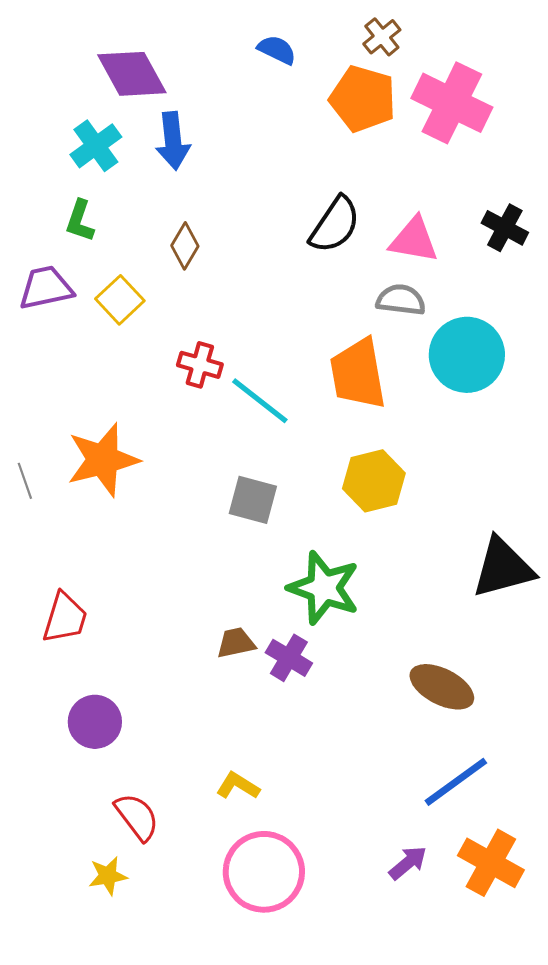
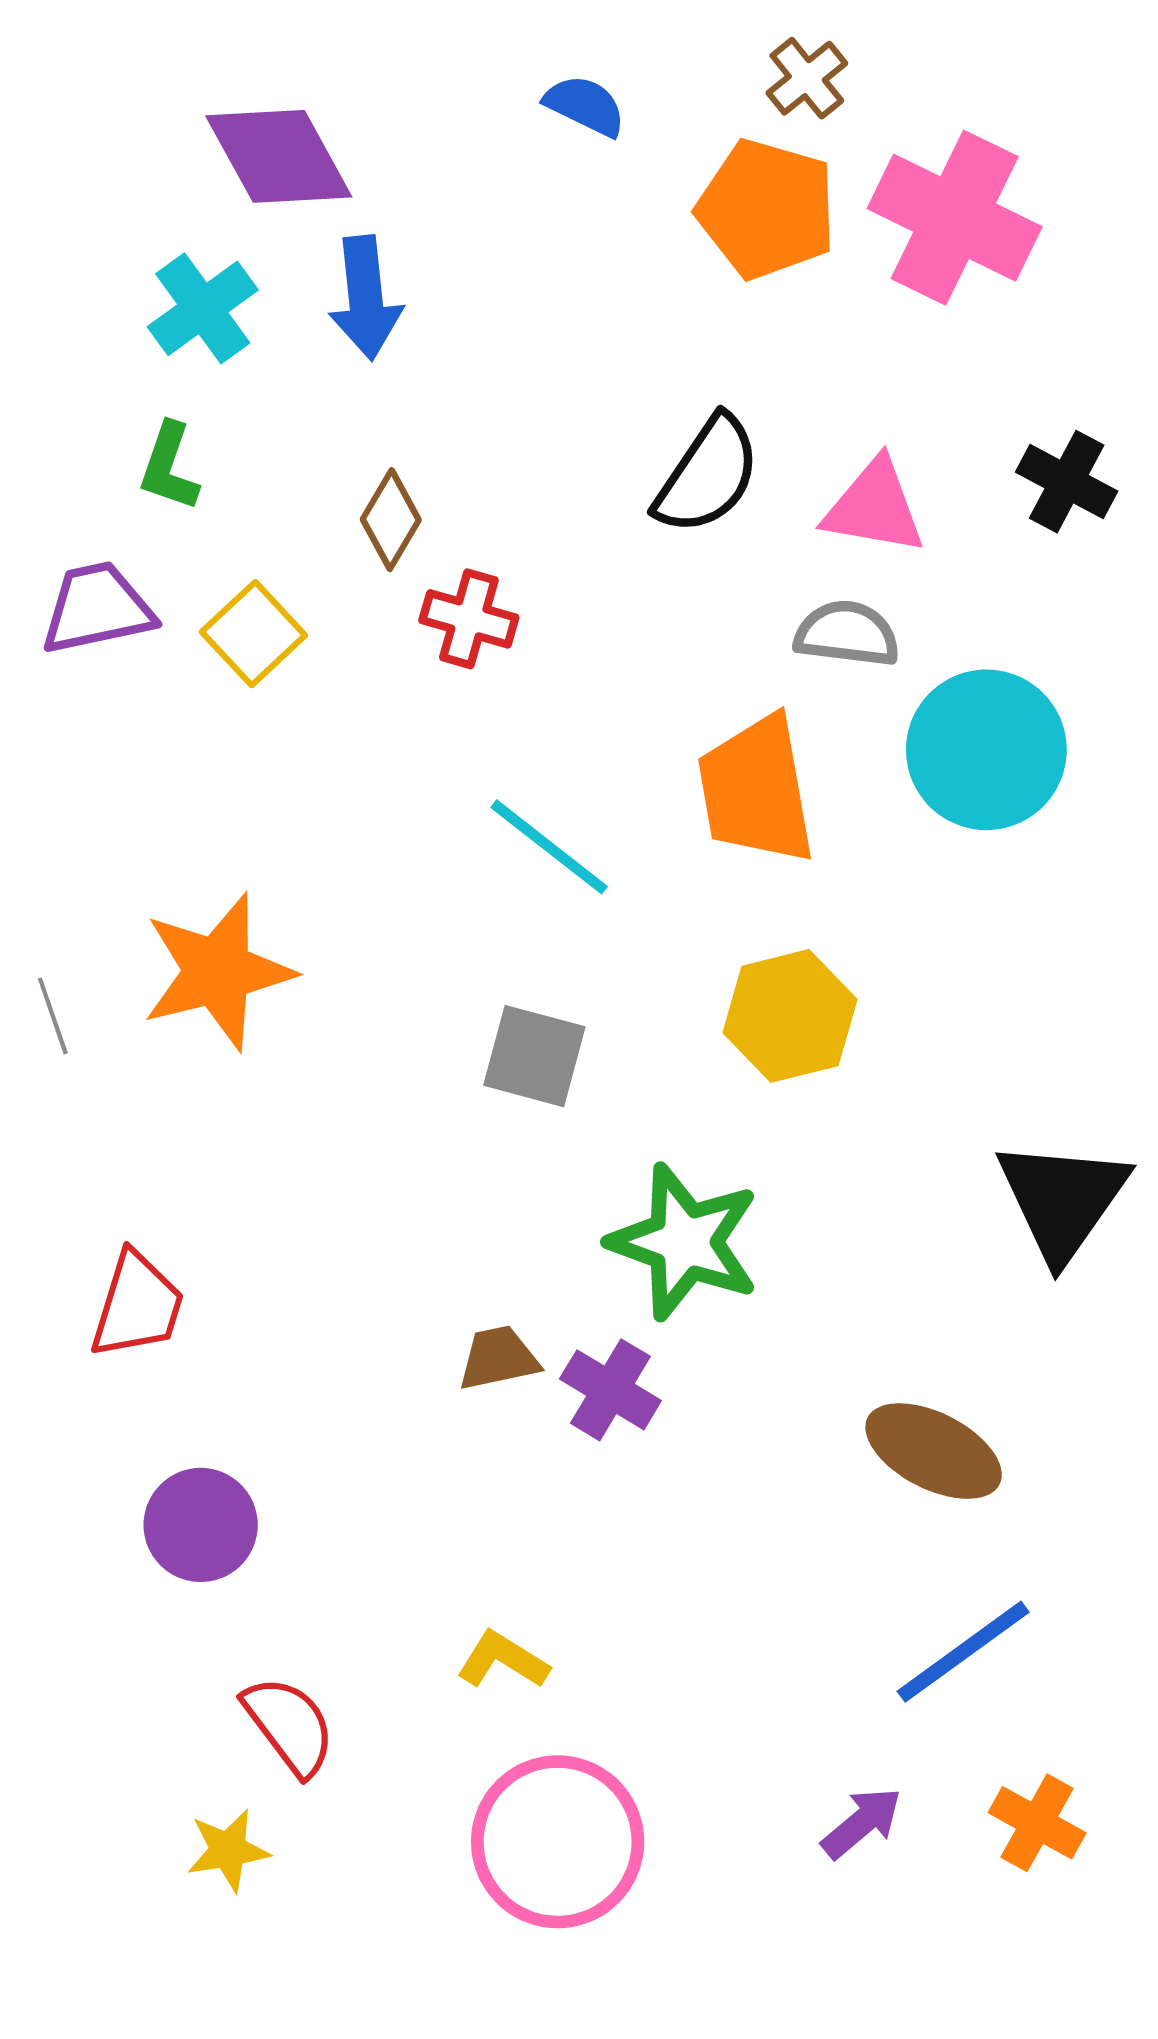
red cross: (200, 365) -> (469, 619), moved
black triangle: (503, 568) -> (1062, 1200), turned -40
orange cross: (491, 863) -> (1037, 1823), size x0.7

